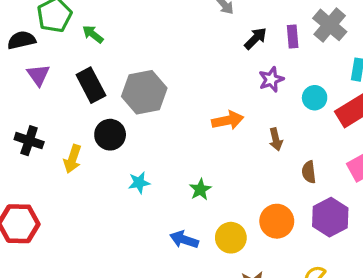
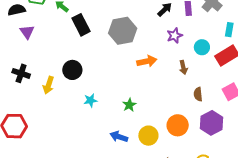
black rectangle: (91, 85) -> (81, 25), moved
gray hexagon: (144, 92) -> (123, 31), moved
brown arrow: (276, 139) -> (183, 67), moved

